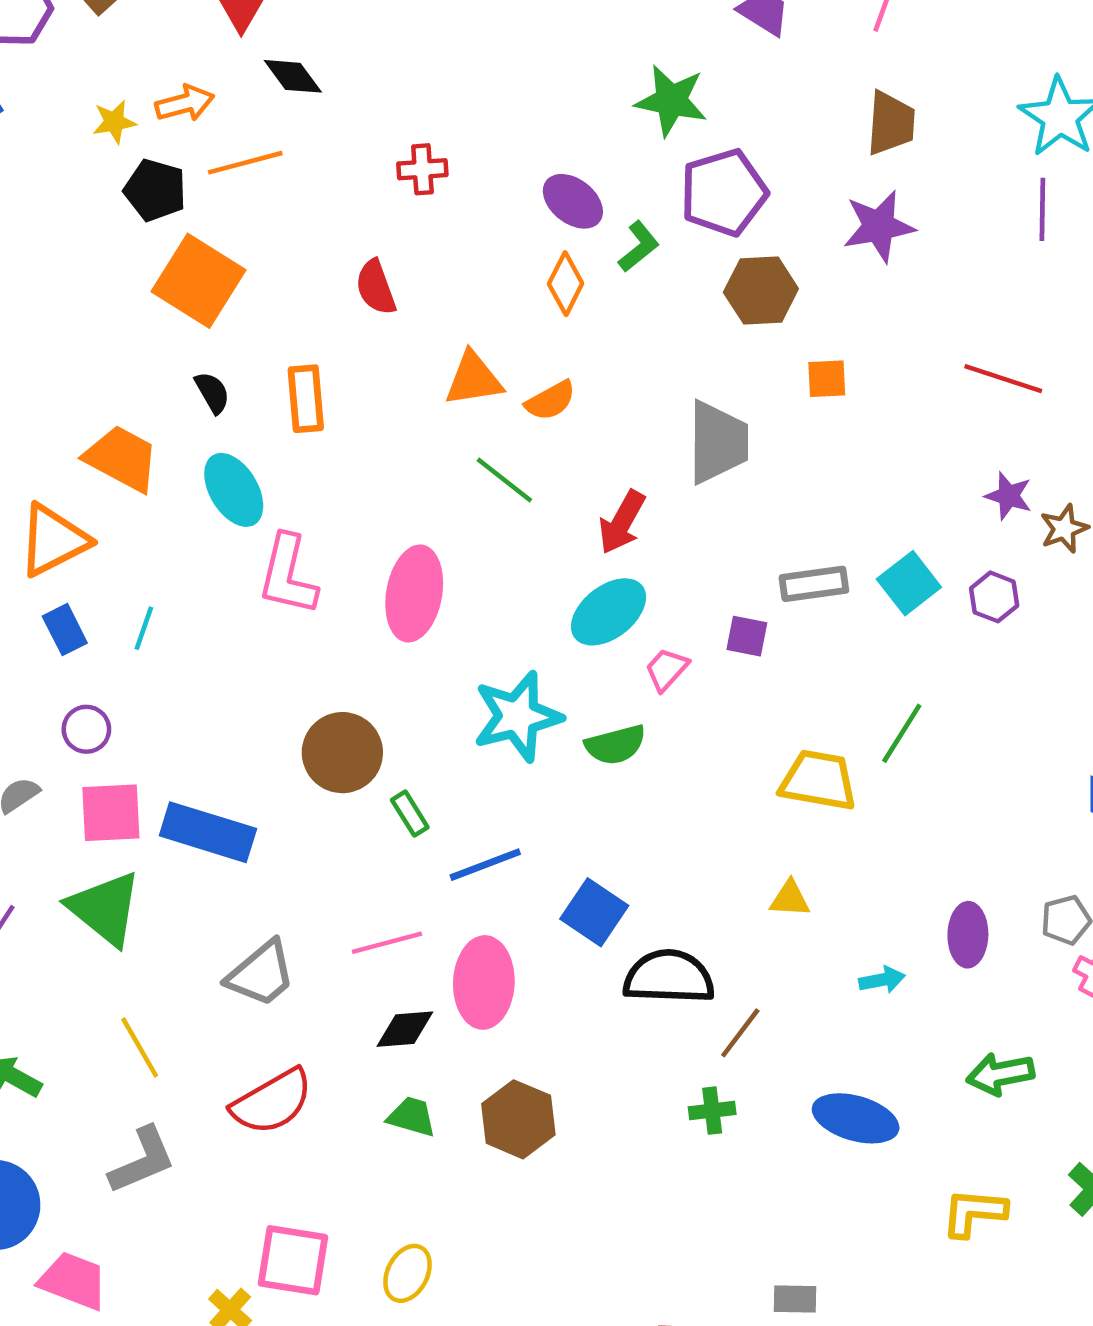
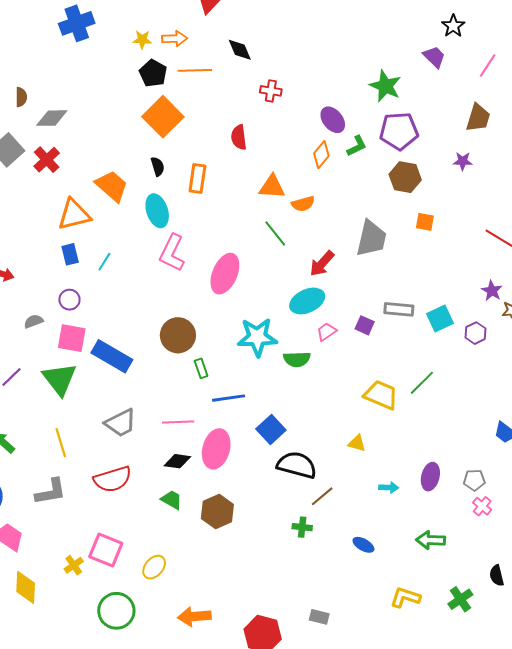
black diamond: (293, 76) -> (240, 50), moved
purple star: (879, 226) -> (463, 161), size x0.6
blue ellipse: (856, 1118) -> (363, 545), size x0.6

